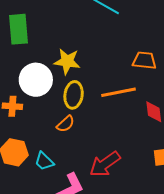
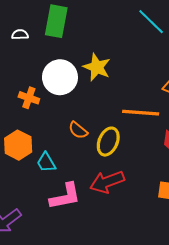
yellow ellipse: (74, 95) -> (108, 142), moved
orange semicircle: (65, 124) -> (78, 130), turned 66

